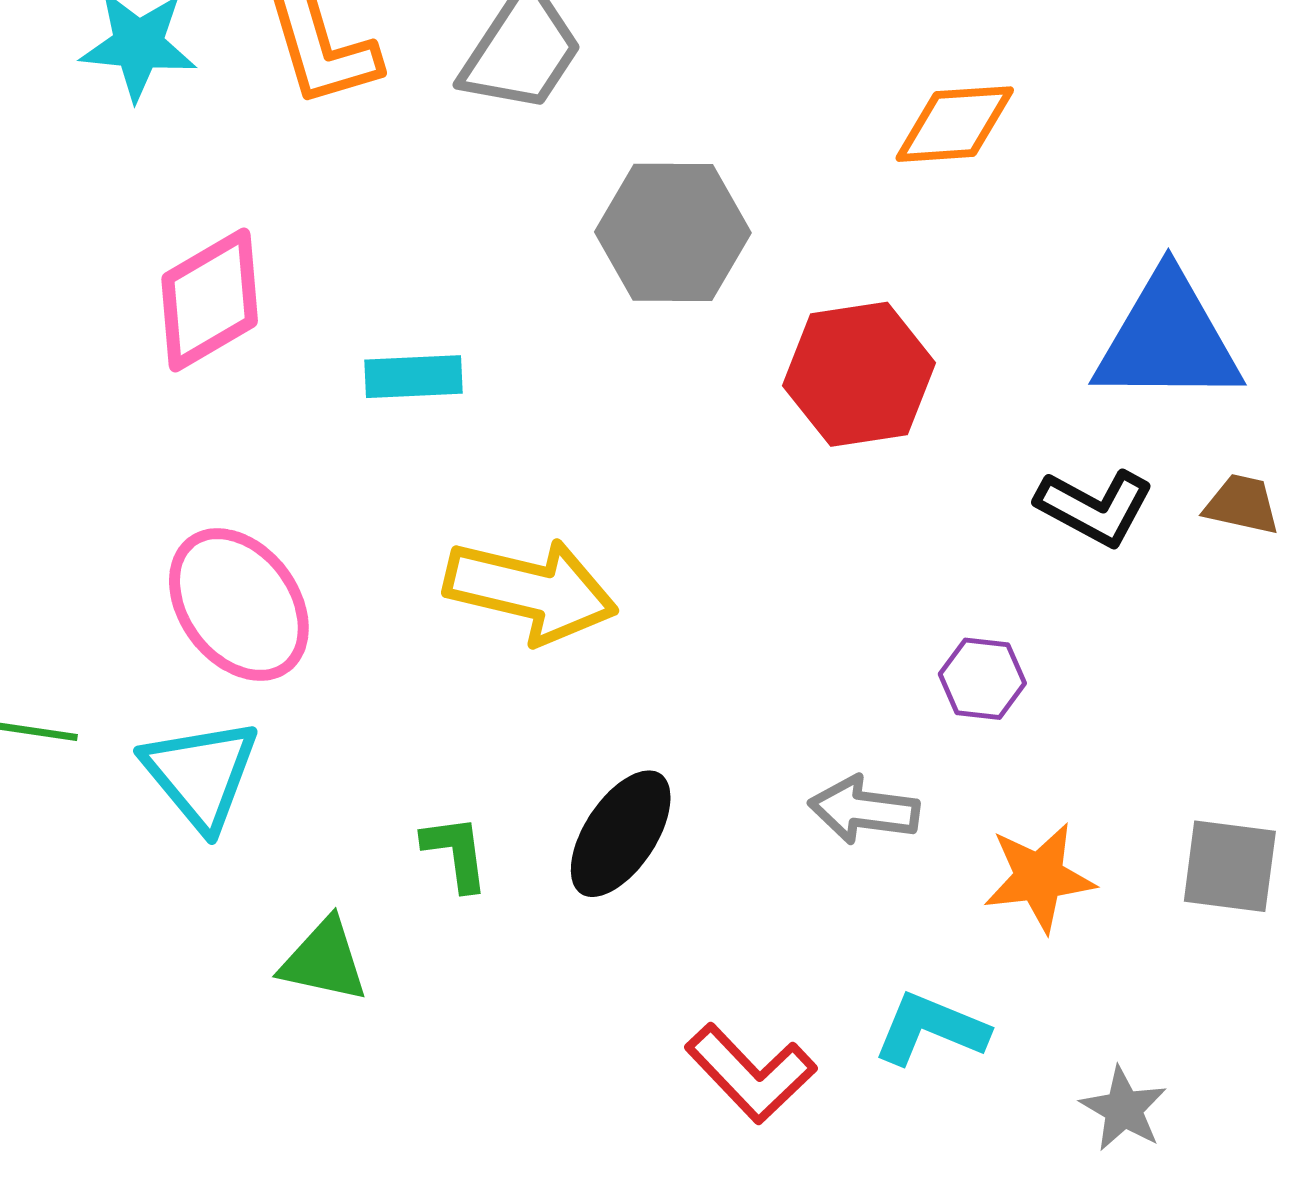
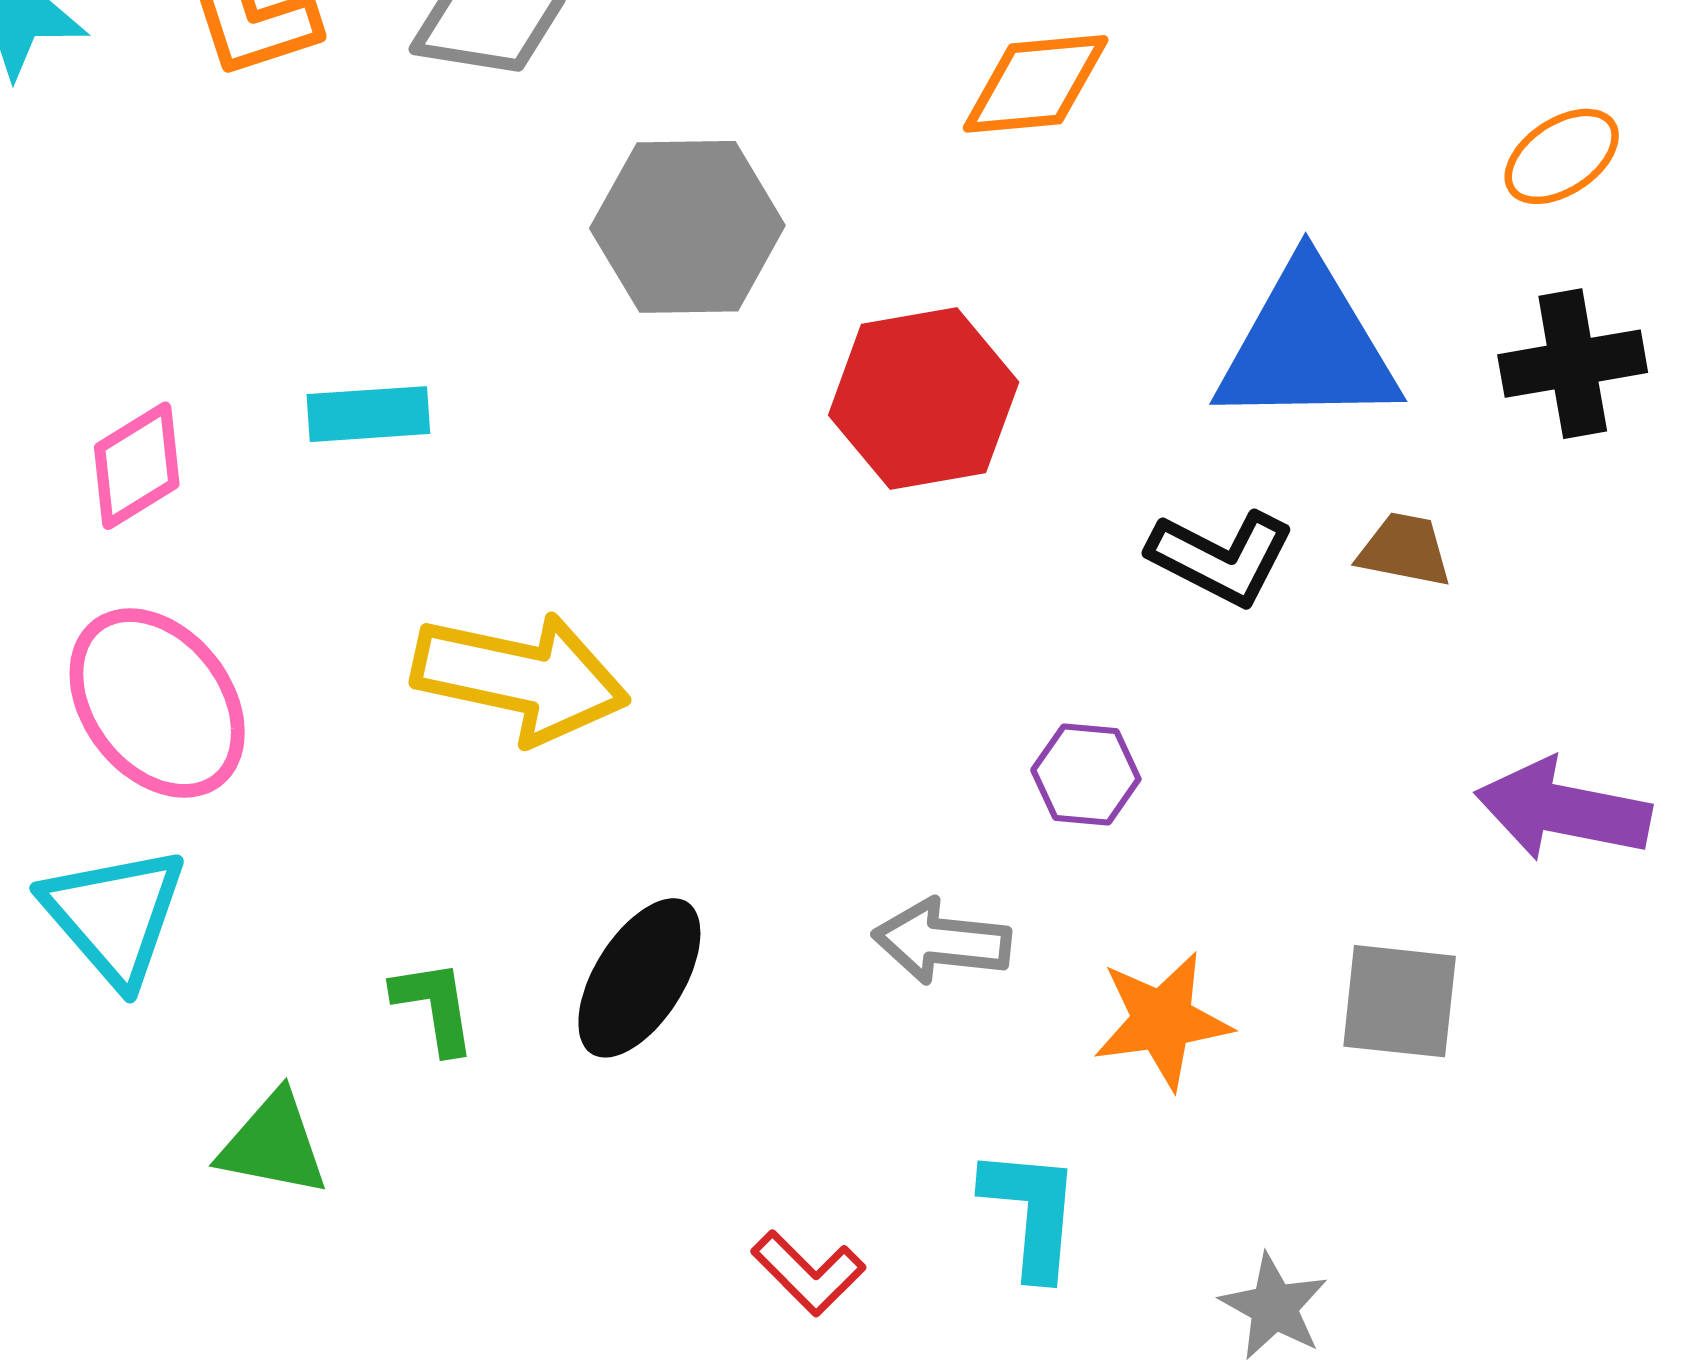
pink diamond: (210, 300) -> (137, 466), moved, size x0.7
cyan L-shape: (931, 1029) -> (1031, 1212), turned 74
red L-shape: (751, 1073) -> (808, 1273), size x0.7

